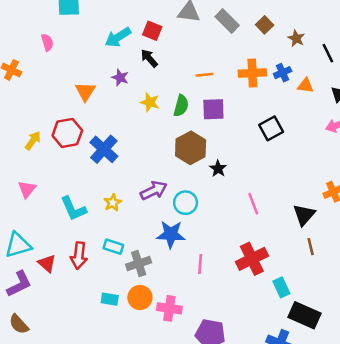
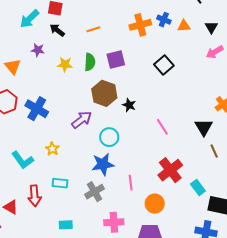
blue cross: (283, 73) -> (164, 20), turned -32
orange line: (205, 75) -> (93, 29), moved
purple arrow: (154, 190) -> (82, 120), moved
gray cross: (139, 263) -> (95, 192), moved
orange circle: (140, 297) -> (155, 204), moved

